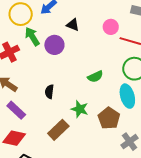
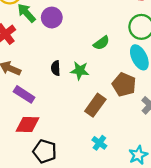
green star: (80, 109) -> (80, 71), moved
brown rectangle: (58, 130) -> (95, 105), moved

